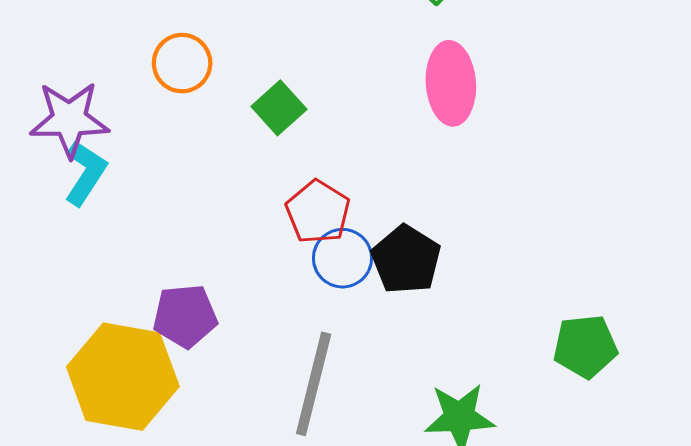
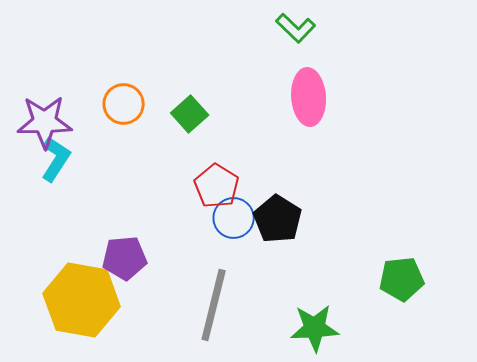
orange circle: (182, 63) -> (124, 104), moved

